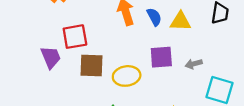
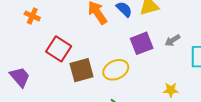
red square: (75, 37) -> (59, 49), turned -30
purple trapezoid: (51, 57) -> (20, 77), moved

